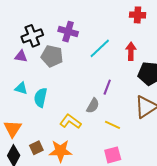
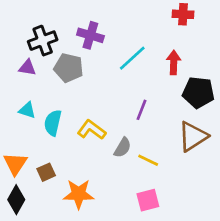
gray semicircle: (93, 106) -> (123, 148), moved
yellow L-shape: (70, 122) -> (92, 130), moved
brown square: (36, 148) -> (46, 172), moved

